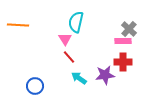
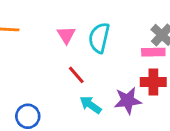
cyan semicircle: (76, 22) -> (99, 38), moved
pink triangle: (65, 39) -> (66, 35), moved

